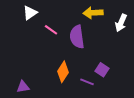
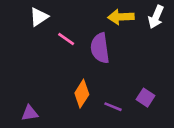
white arrow: (121, 23) -> (156, 17), moved
purple square: (102, 70) -> (146, 98), moved

